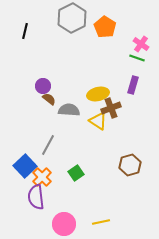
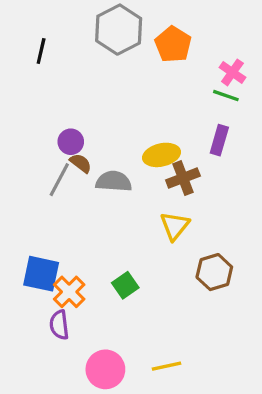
yellow triangle: (98, 121) -> (175, 226), moved, turned 36
gray line: (48, 145) -> (59, 180), moved
blue square: (25, 166) -> (41, 274), turned -35
purple semicircle: (36, 197) -> (59, 325), size x0.7

